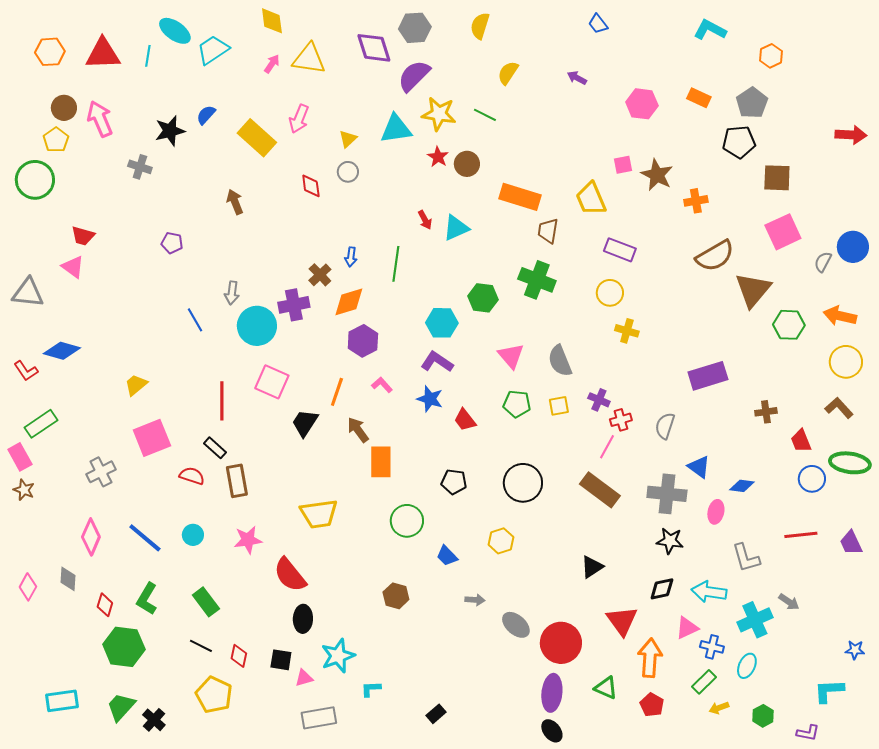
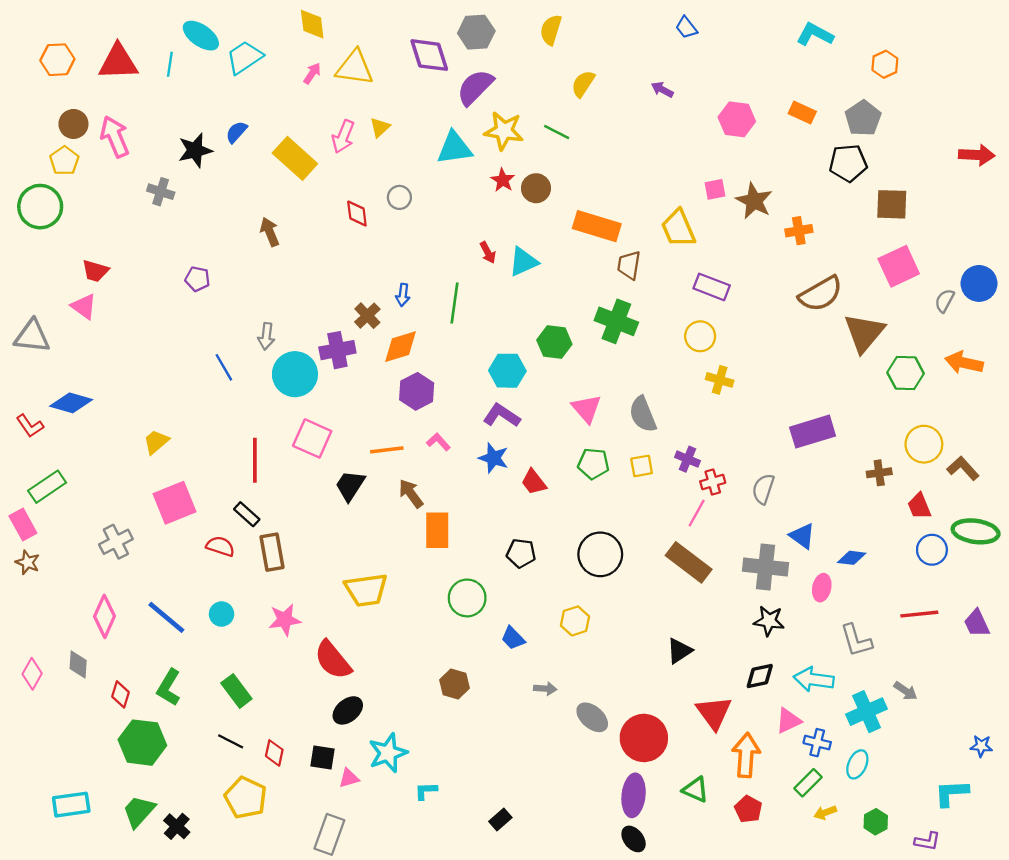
yellow triangle: (348, 139) -> (380, 127), moved
yellow circle: (846, 362) -> (924, 444), moved
orange line: (337, 392) -> (387, 450), turned 64
black ellipse: (303, 619) -> (348, 710), turned 48
gray rectangle: (319, 718) -> (329, 834), moved, turned -60

